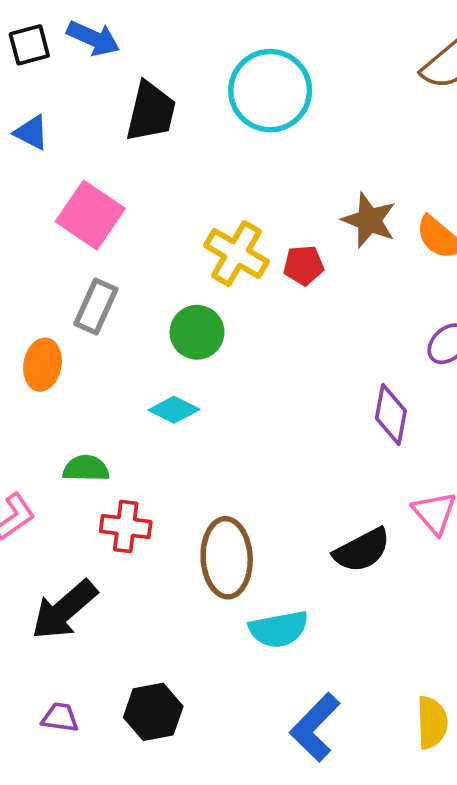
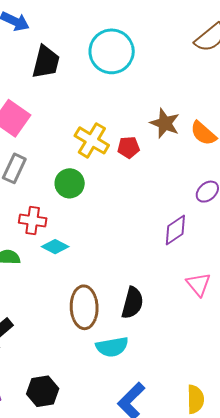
cyan diamond: (174, 410) -> (55, 247), moved
purple diamond: (391, 414) -> (175, 230), turned 44
red cross: (126, 527) -> (33, 220), moved
black semicircle: (362, 550) -> (132, 303), moved, turned -48

